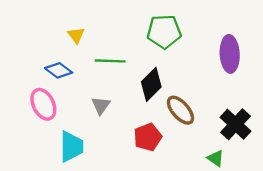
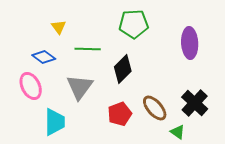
gray triangle: (101, 105) -> (80, 87), size x1.6
brown ellipse: (180, 110) -> (155, 108), moved

